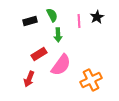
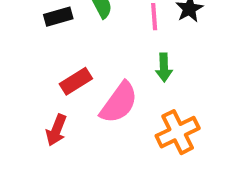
green arrow: (58, 35) -> (164, 67), moved

